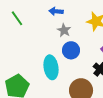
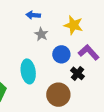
blue circle: (71, 50) -> (61, 54), moved

